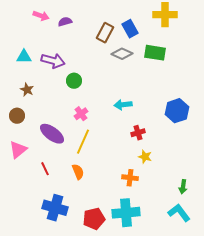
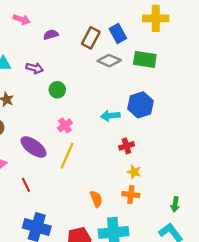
purple semicircle: (65, 22) -> (51, 35), moved
purple arrow: (53, 61) -> (35, 68), size x0.7
blue hexagon: (177, 111) -> (141, 105), moved
orange semicircle: (78, 172) -> (96, 199), moved
orange cross: (130, 178) -> (131, 195), moved

